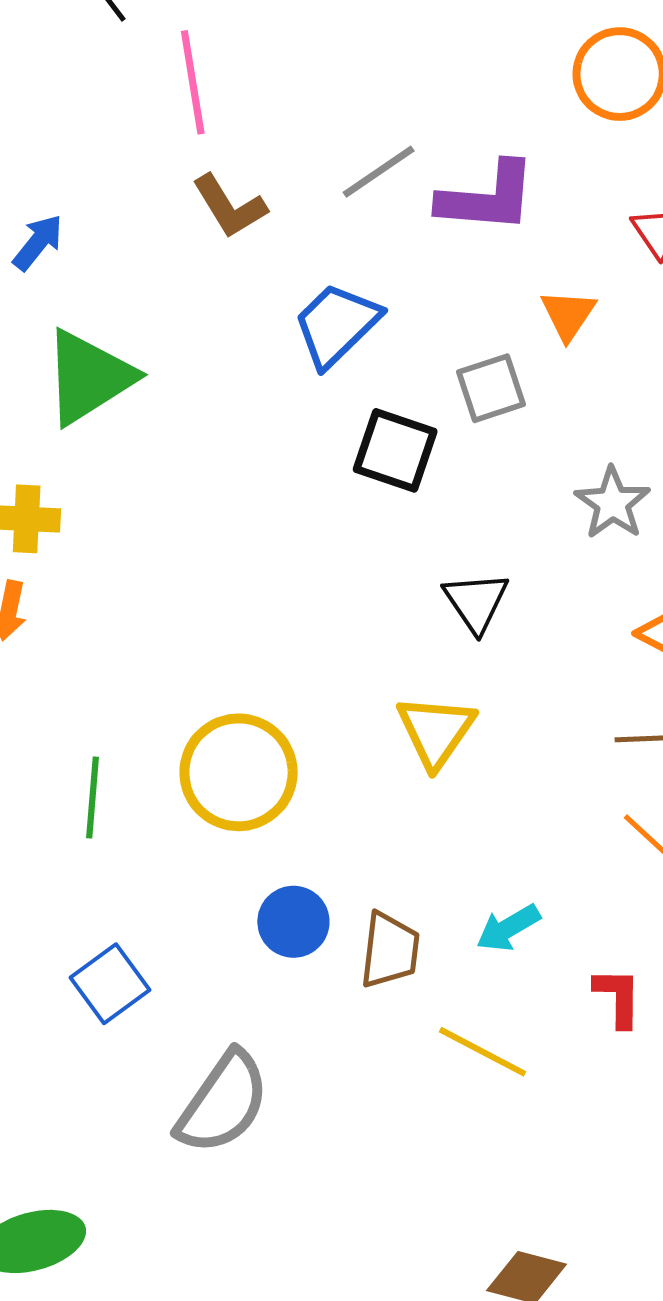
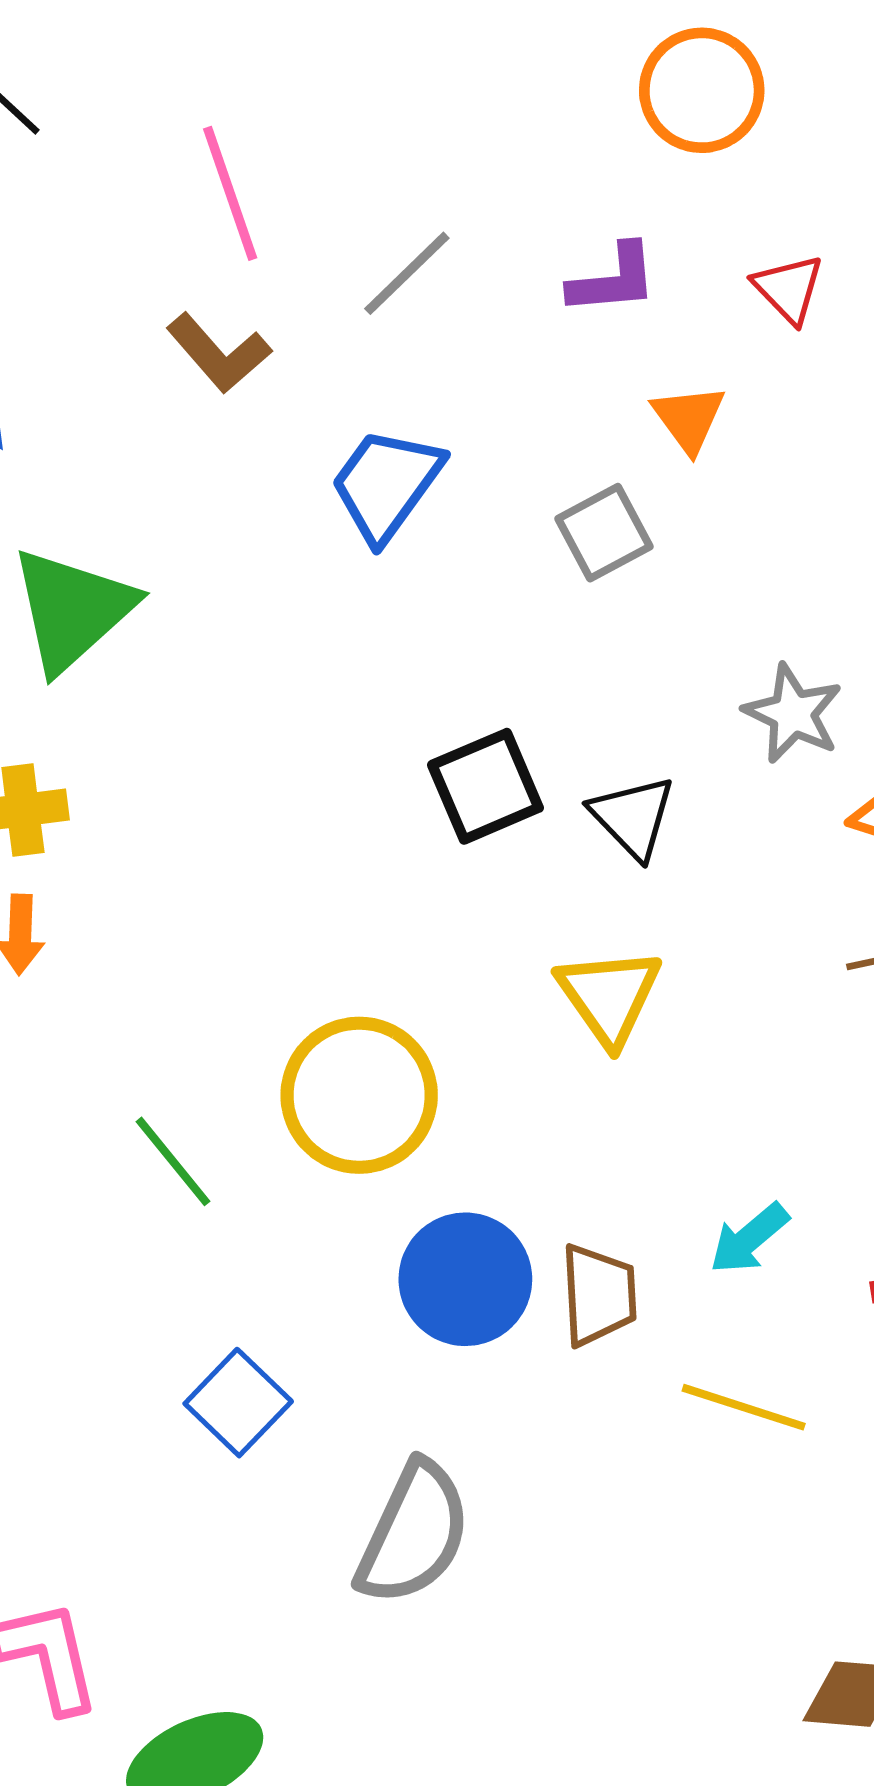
pink line: (193, 82) -> (230, 193), moved
purple L-shape: (487, 197) -> (613, 280), moved, size x0.7
black square: (395, 450) -> (485, 786), moved, turned -32
gray star: (612, 503) -> (793, 714), moved
green line: (93, 797) -> (173, 1161), turned -34
blue circle: (293, 922) -> (465, 1279), size x1.4

